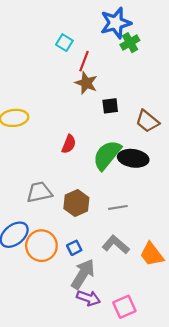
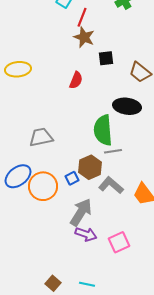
red semicircle: (69, 144) -> (76, 80), moved
green semicircle: (107, 155) -> (103, 130), moved, turned -44
brown hexagon: (76, 203) -> (90, 167), moved
blue square: (74, 248) -> (72, 178), moved

